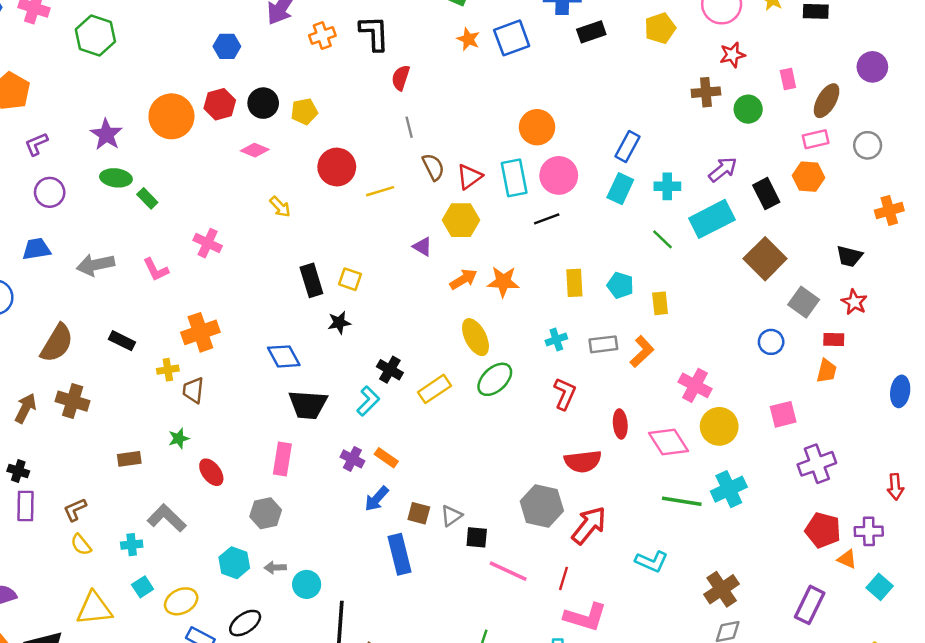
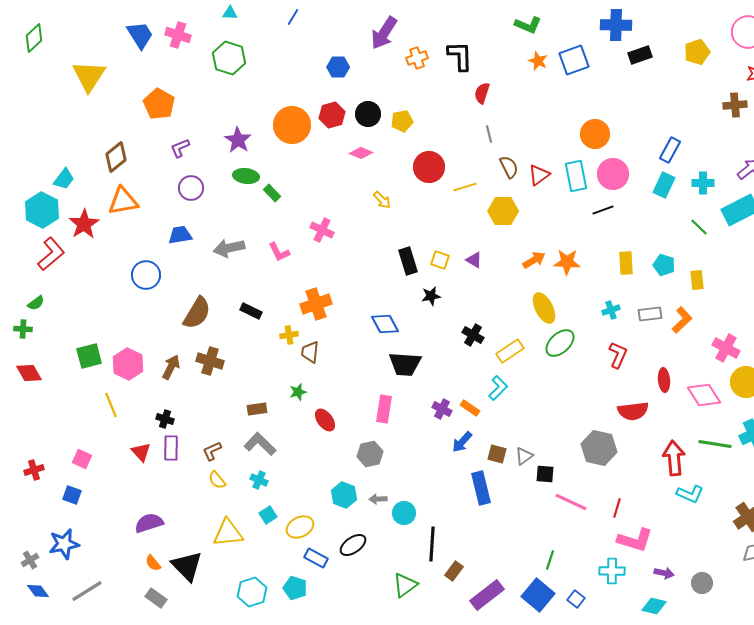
yellow hexagon: (461, 220) -> (503, 211), moved
purple triangle: (422, 247) -> (474, 260), moved
cyan L-shape: (368, 401) -> (498, 388), moved
gray L-shape: (167, 518) -> (260, 444), moved
red arrow: (589, 525) -> (674, 458), moved, turned -44
cyan cross: (132, 545) -> (259, 480), turned 30

